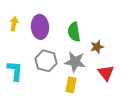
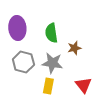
red triangle: (106, 73) -> (83, 85), moved

